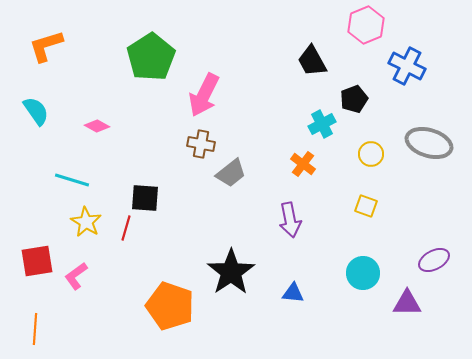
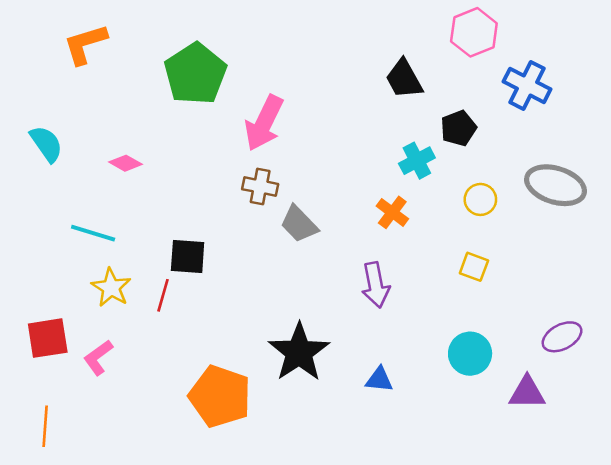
orange L-shape: (46, 46) -> (85, 44), moved
gray trapezoid: (231, 173) -> (299, 224), turned 84

